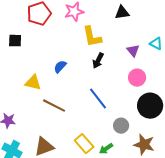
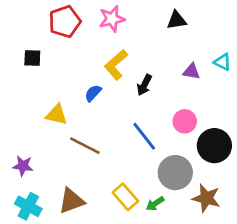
yellow L-shape: (92, 37) -> (116, 65), moved, turned 60
purple triangle: (133, 51) -> (191, 71), turned -40
pink circle: (137, 78) -> (185, 121), moved
gray circle: (121, 126) -> (175, 173), size x1.6

